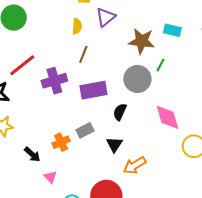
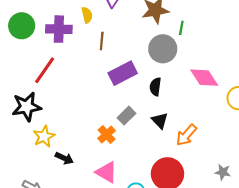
purple cross: (54, 81) -> (59, 29), moved, turned 35
black arrow: (32, 154) -> (64, 158), moved
pink triangle: (50, 177) -> (106, 172), size x1.6

